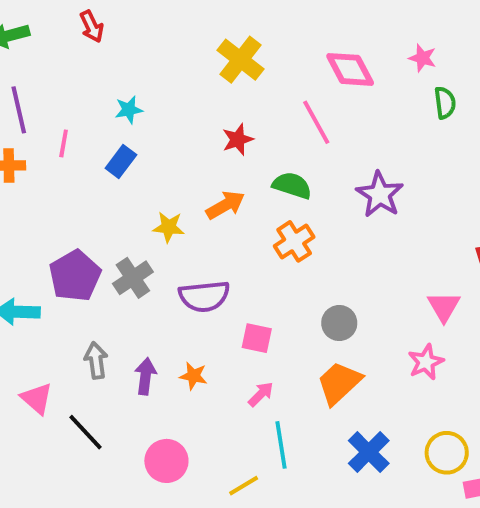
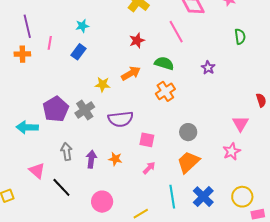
green semicircle: (445, 103) -> (240, 37), moved
purple star: (380, 194) -> (208, 68), size x0.6
cyan line: (281, 445) -> (172, 197), moved

